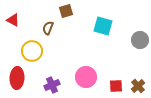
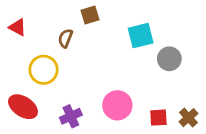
cyan square: (103, 26) -> (141, 36), turned -30
gray circle: (140, 40) -> (169, 59), moved
red ellipse: (17, 78) -> (23, 107), turned -60

